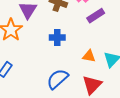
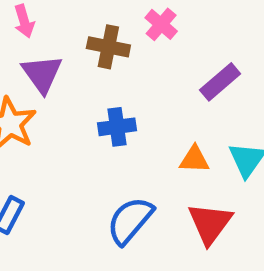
purple rectangle: (96, 16) -> (220, 82), moved

